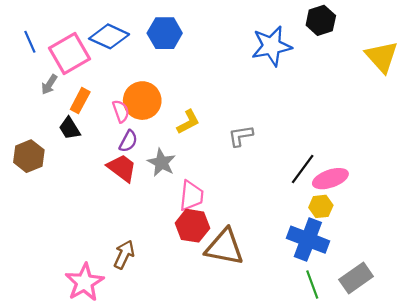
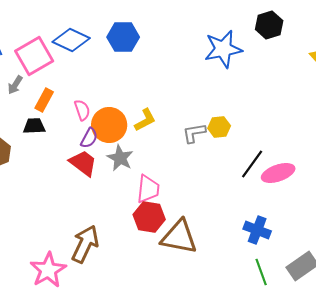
orange circle: (142, 101) -> (109, 125), moved
black trapezoid: (70, 128) -> (34, 126), turned 120
yellow hexagon: (321, 206) -> (219, 127), moved
blue cross: (308, 240) -> (257, 230), size x0.7
brown arrow: (124, 255) -> (85, 244), size x1.4

